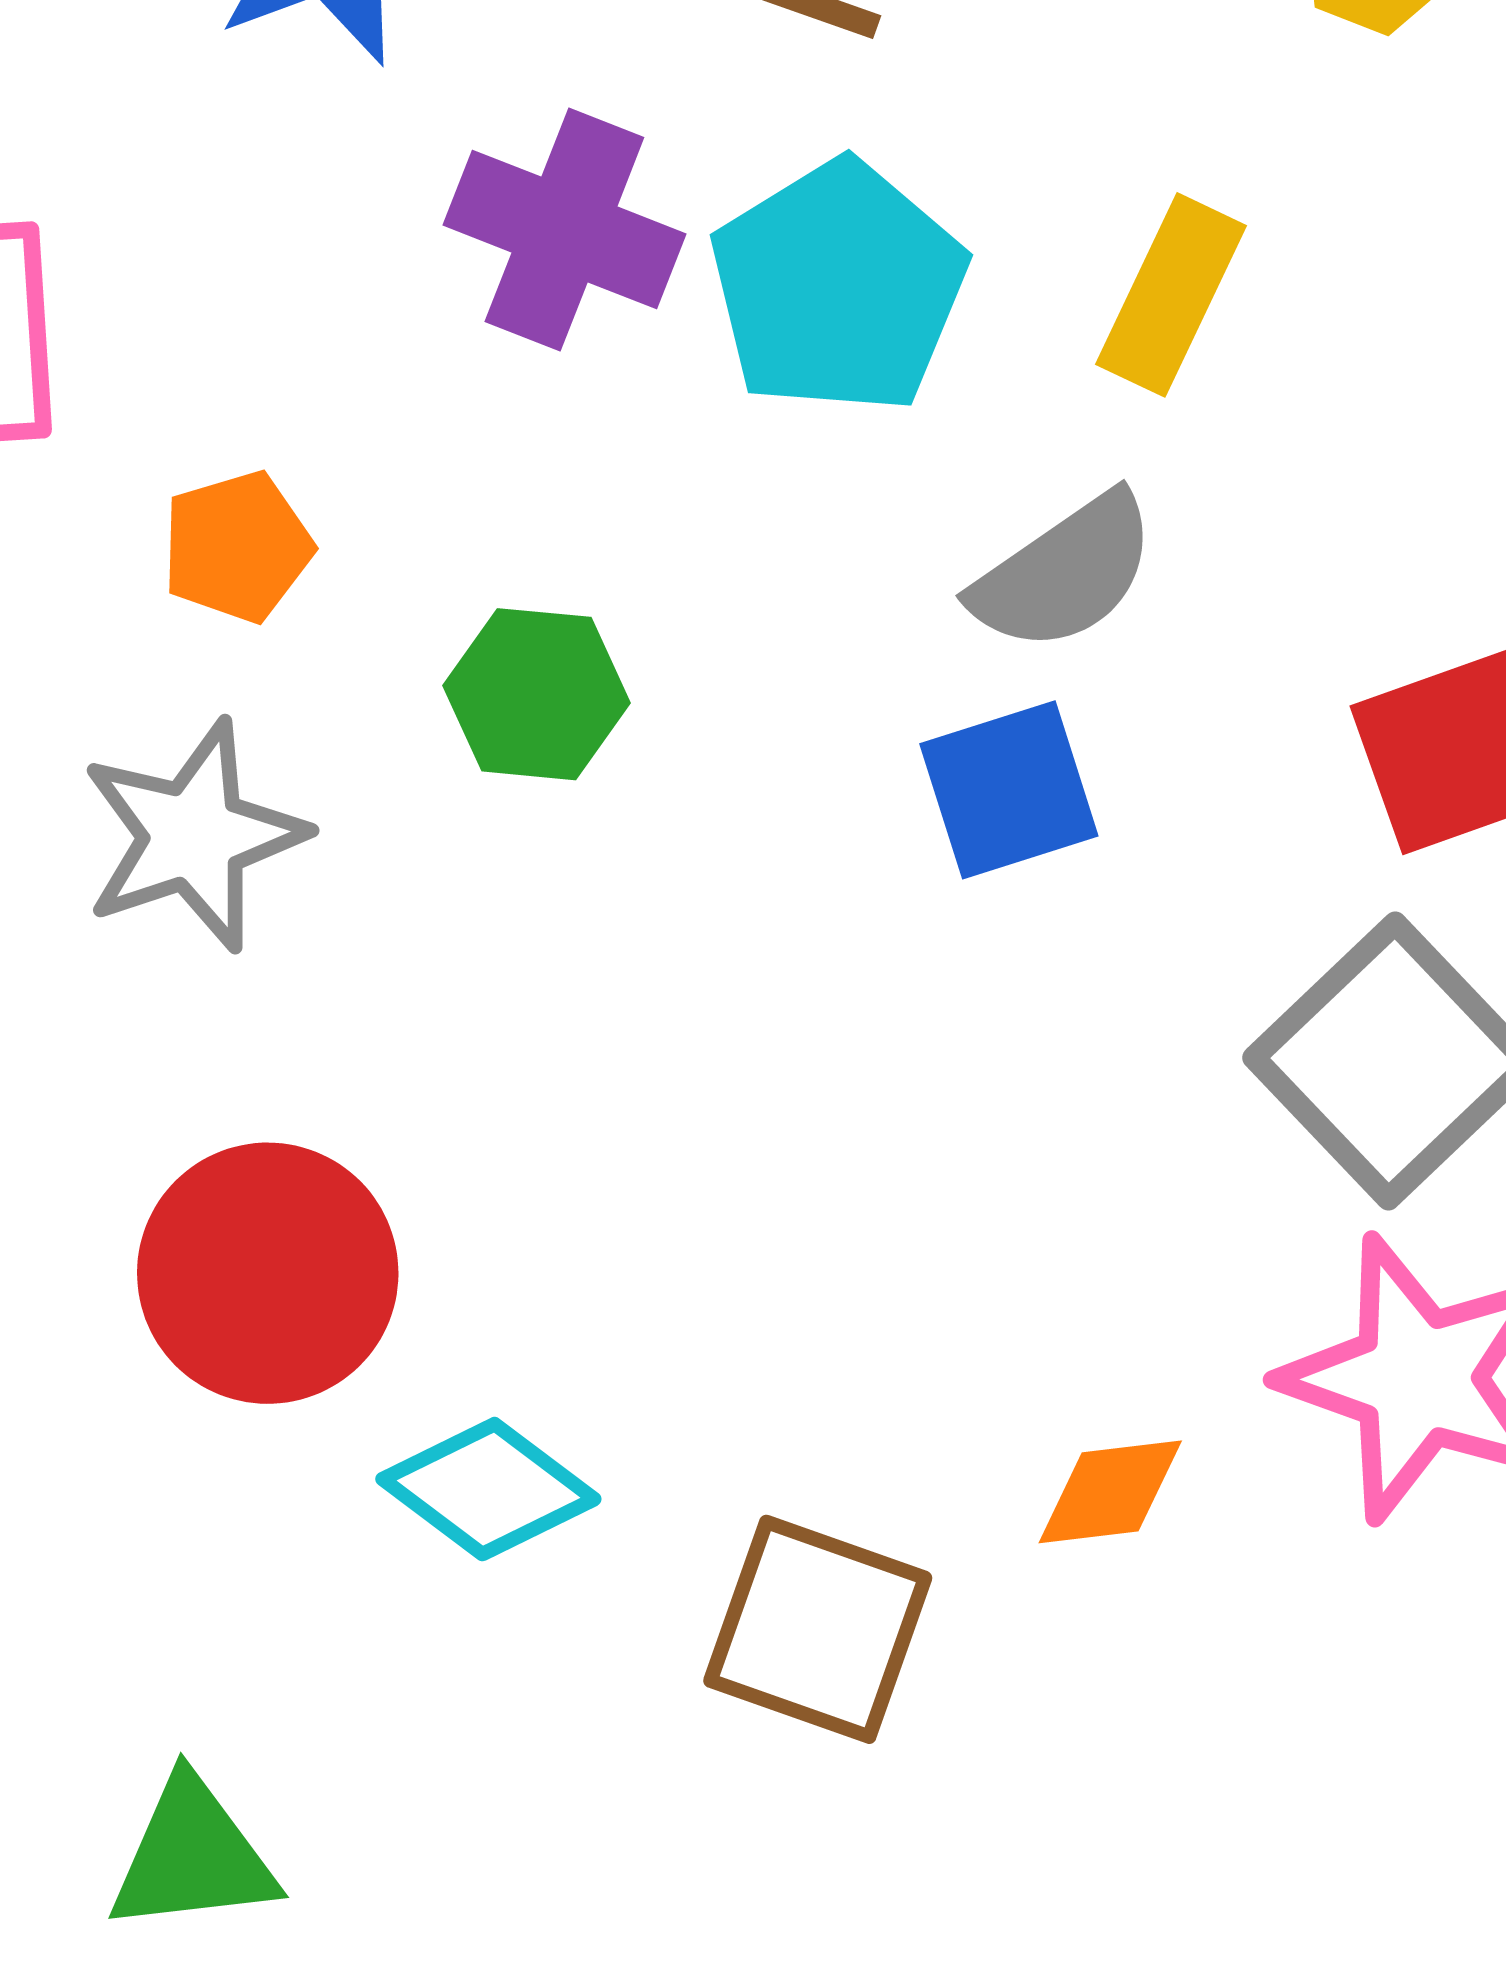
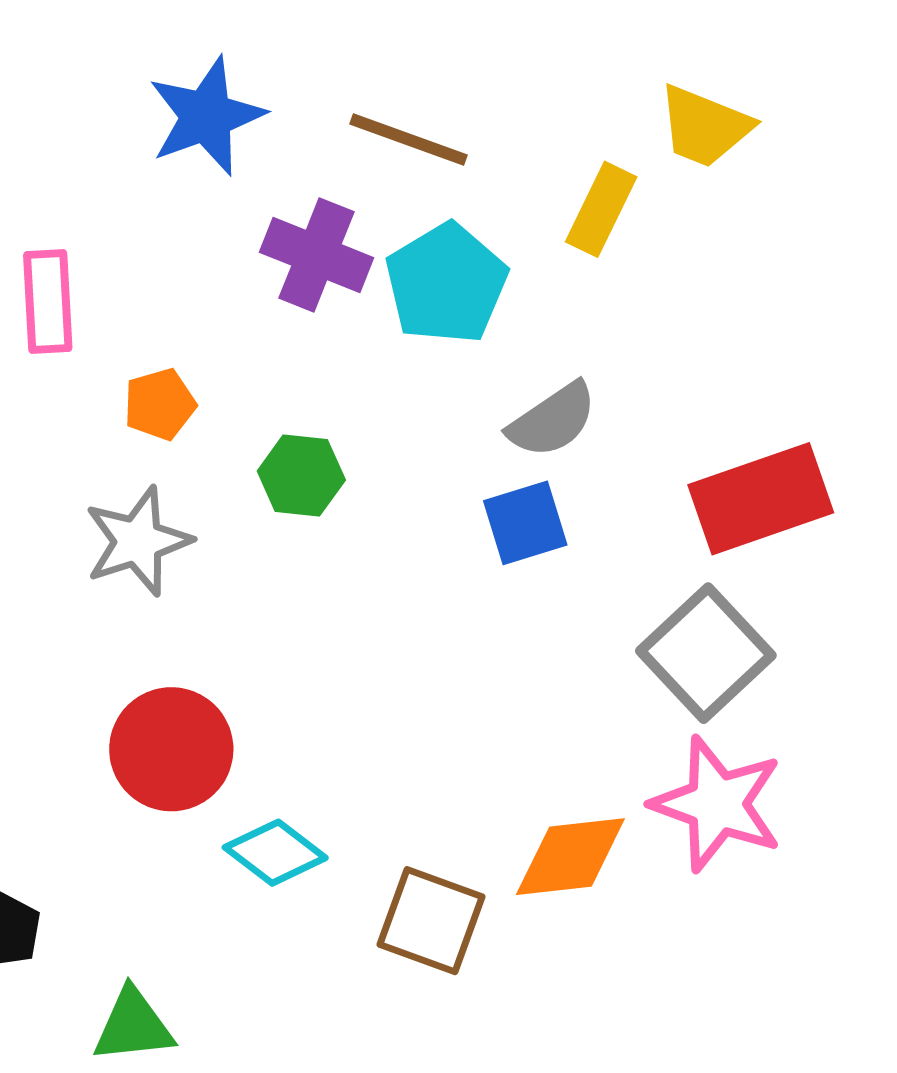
yellow rectangle: (1171, 295) -> (601, 209), moved
orange diamond: (1110, 1492) -> (570, 857), size x1.6

